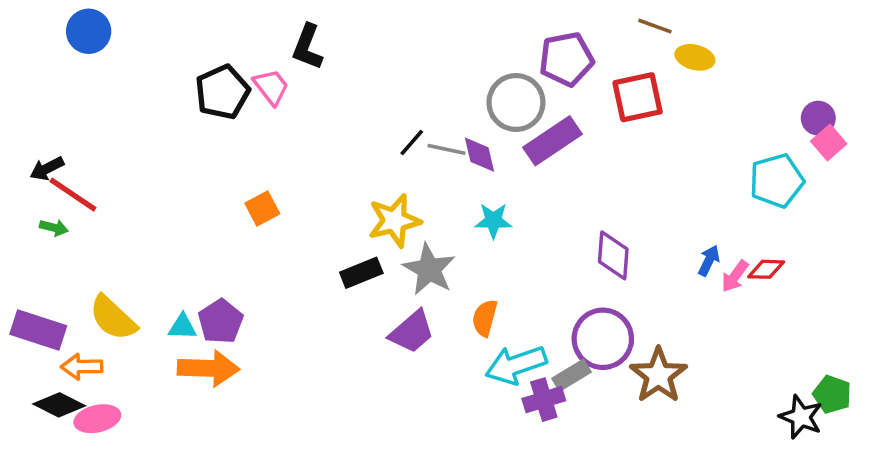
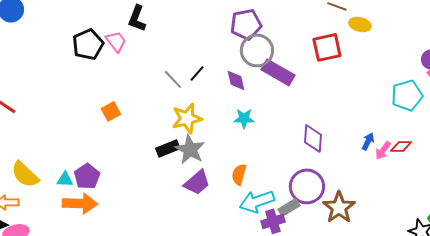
purple pentagon: (566, 59) -> (246, 24), moved
purple rectangle: (552, 141) -> (278, 72), turned 64
gray line: (446, 149) -> (173, 79), moved, turned 35
gray star: (429, 269) -> (190, 149), moved

